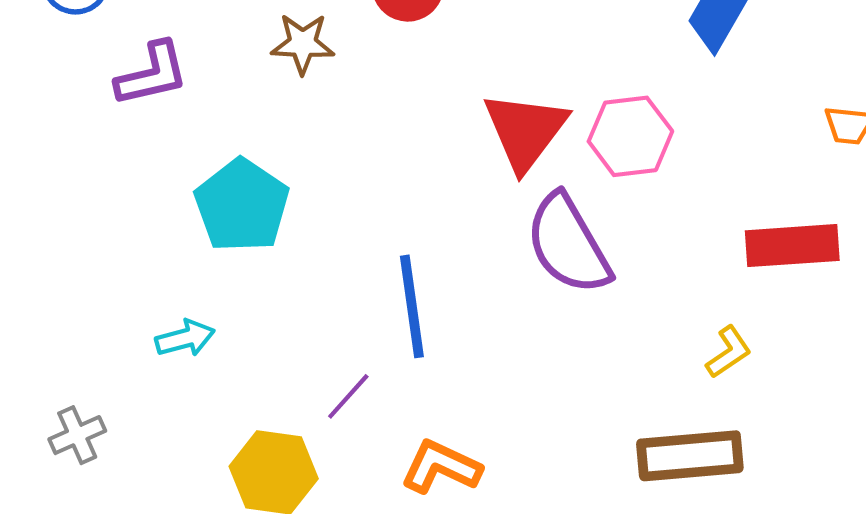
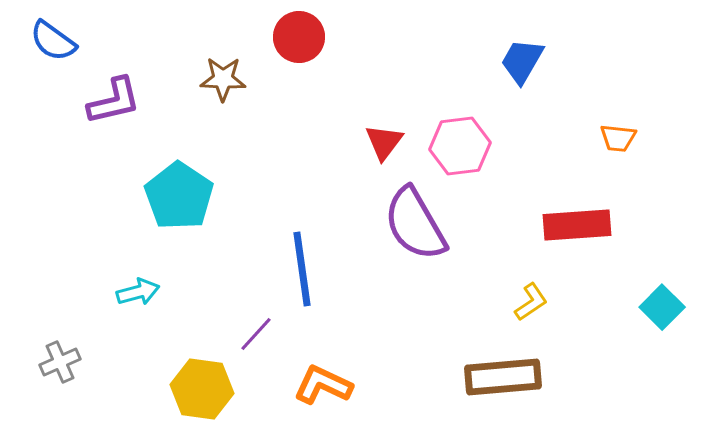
red triangle: (525, 131) -> (384, 142), size x0.6

